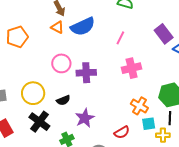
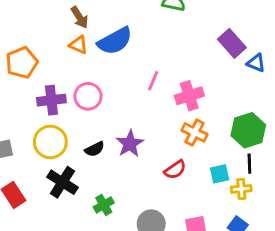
pink line: (120, 38) -> (153, 81), moved
purple cross: (86, 73) -> (51, 100), moved
orange cross: (139, 106) -> (195, 132), moved
purple star: (85, 118) -> (130, 144), moved
red semicircle: (122, 132) -> (175, 170), moved

